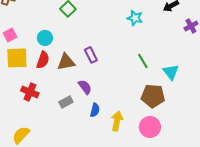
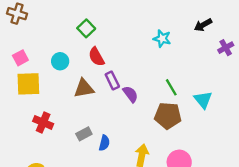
red semicircle: (43, 60) -> (96, 57), moved, turned 132
purple semicircle: (85, 87) -> (130, 94), moved
brown pentagon: (153, 96) -> (168, 116), moved
blue semicircle: (95, 110) -> (104, 143), moved

